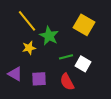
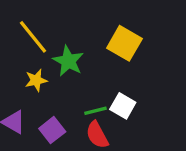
green line: (66, 57) -> (96, 111), moved
purple square: (39, 79) -> (52, 130), turned -35

